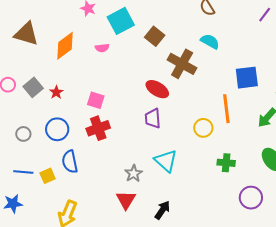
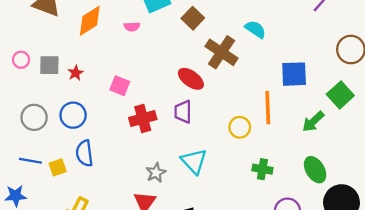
gray square: (33, 87) -> (49, 65), turned 36
red cross: (98, 128) -> (143, 119), moved
gray circle: (23, 134) -> (34, 117), size x1.5

